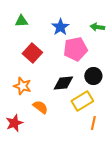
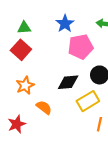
green triangle: (21, 21) -> (24, 28), moved
red square: (32, 53) -> (21, 50), moved
orange star: (22, 86) -> (25, 85), turned 30

